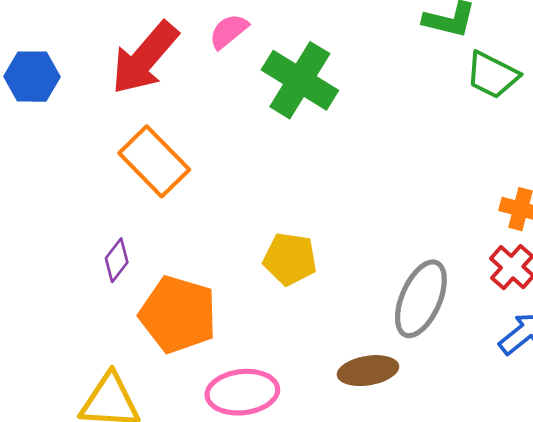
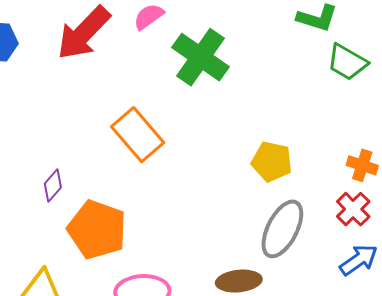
orange rectangle: (154, 161) -> (138, 135), moved
yellow pentagon: (290, 259) -> (272, 162), moved

